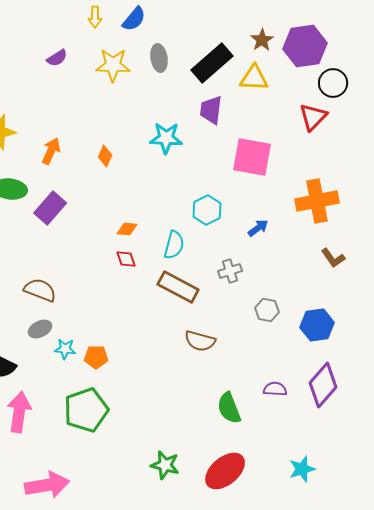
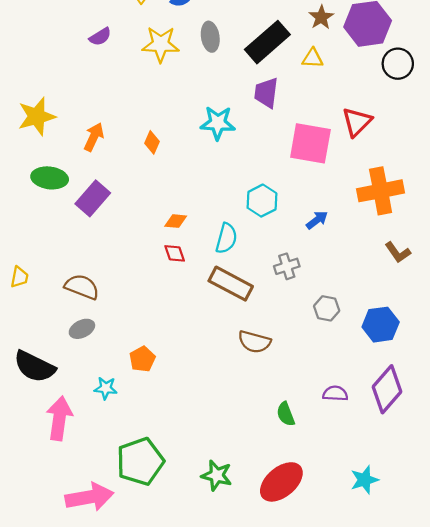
yellow triangle: (254, 78) -> (313, 58), size x0.7
red triangle: (313, 117) -> (357, 122), moved
cyan star: (65, 349) -> (106, 388), moved
orange pentagon: (96, 357) -> (142, 359), turned -30
green semicircle: (229, 408) -> (286, 414), size x0.7
green pentagon: (86, 410) -> (140, 461), moved

